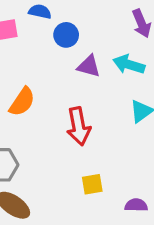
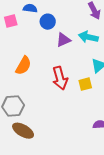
purple triangle: (89, 66) -> (63, 40), turned -35
yellow square: (92, 184) -> (85, 84), moved

